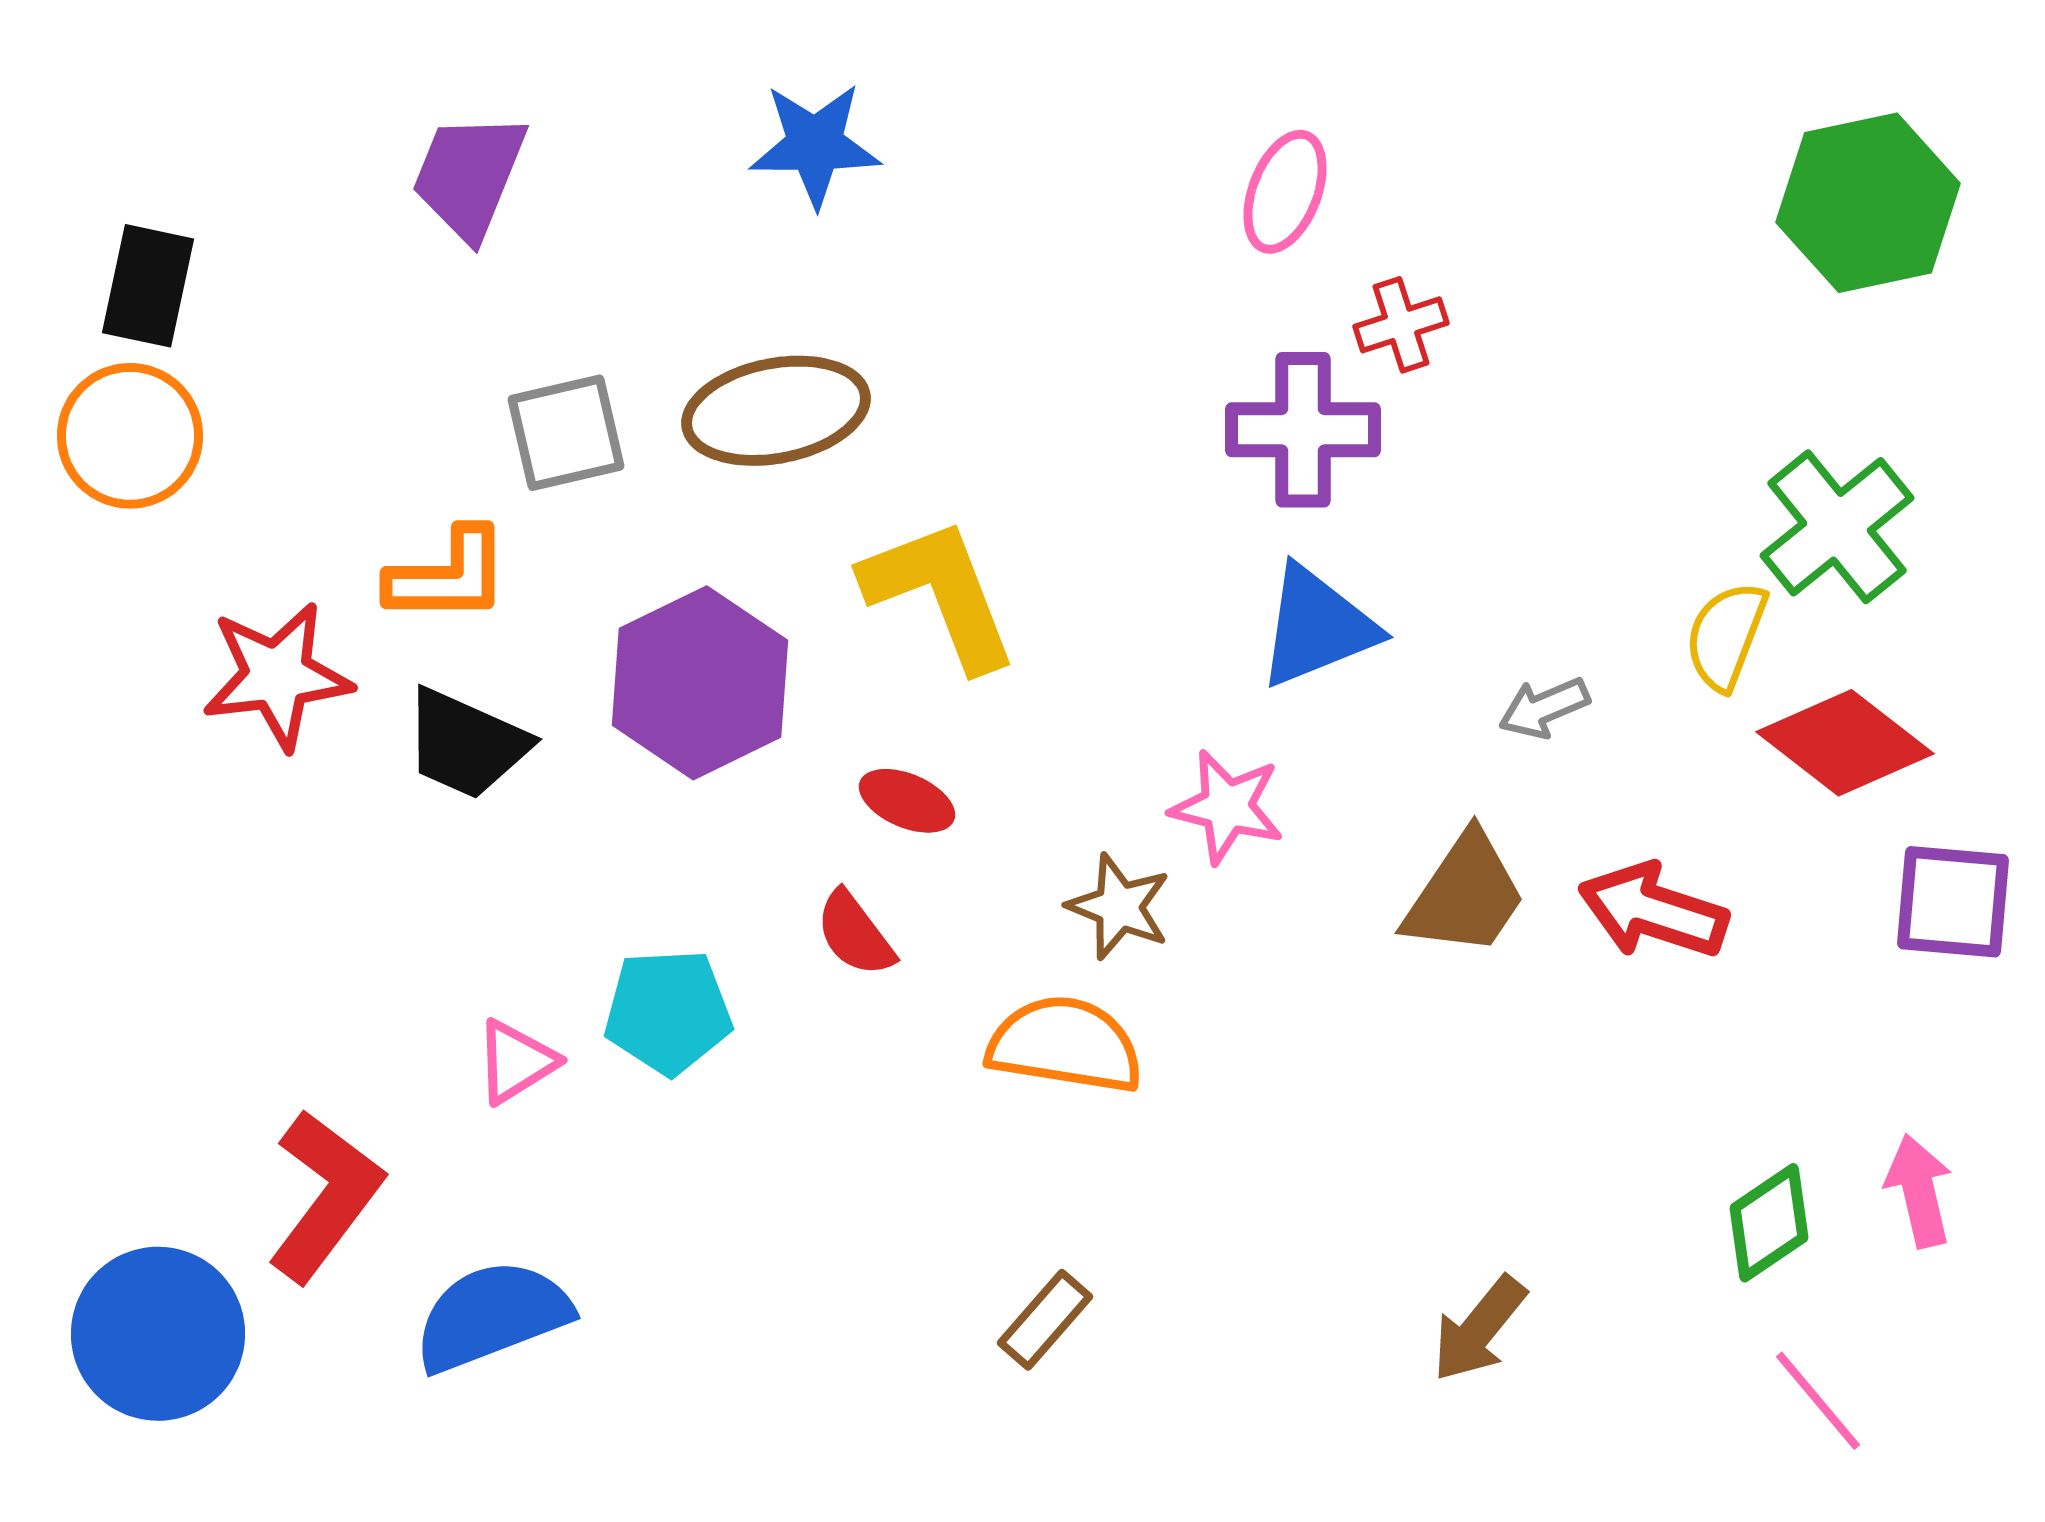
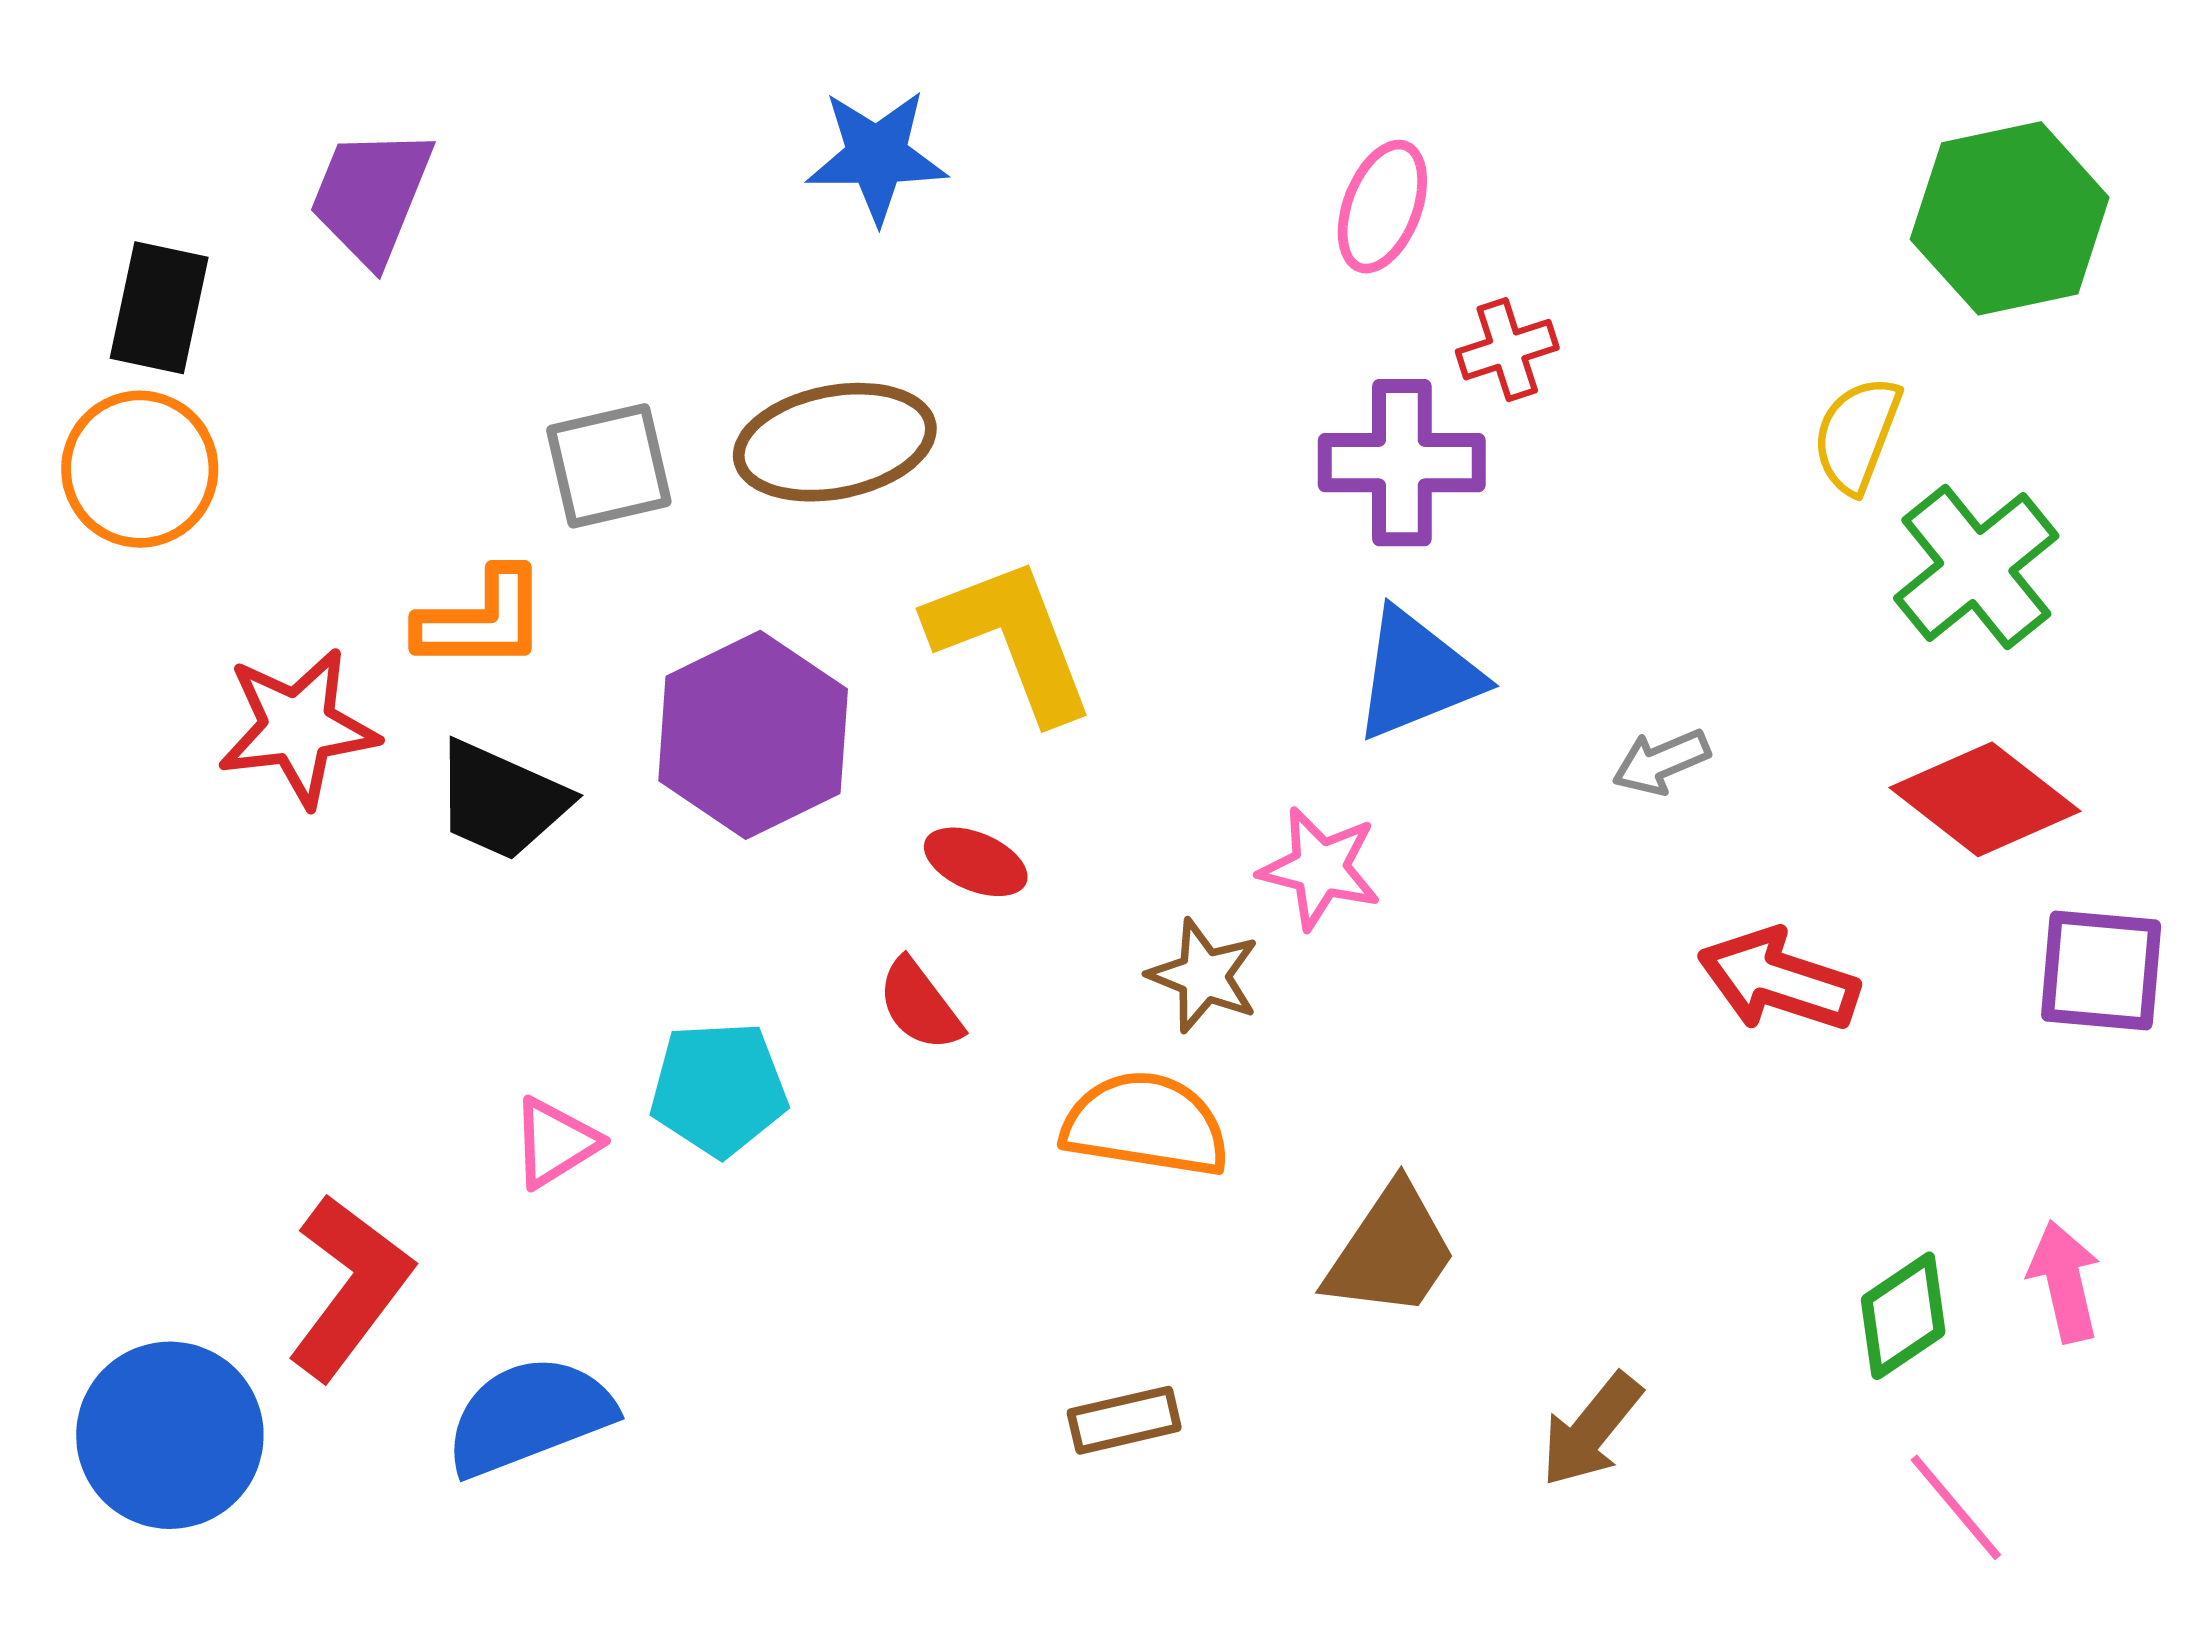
purple trapezoid: (469, 176) -> (371, 196), moved
yellow semicircle: (1726, 636) -> (1857, 435), moved
brown trapezoid: (1465, 895) -> (1391, 1251), moved
brown rectangle: (1045, 1320) -> (1124, 1420), turned 36

